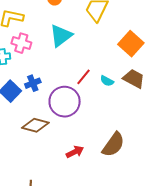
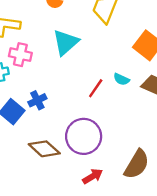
cyan semicircle: (107, 81) -> (121, 79), moved
purple circle: (65, 102) -> (84, 136), moved
brown diamond: (35, 125) -> (44, 149), turned 32

